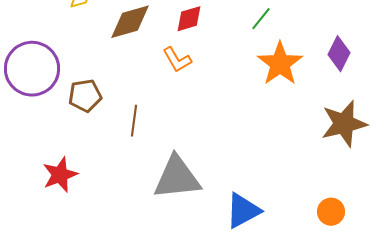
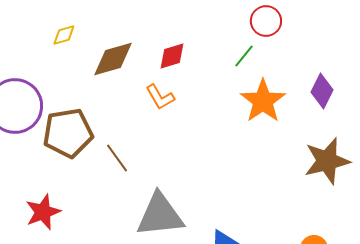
brown pentagon: (85, 96) -> (68, 133), size x1.5
brown line: (134, 121) -> (117, 158), turned -44

